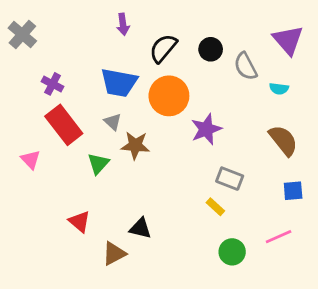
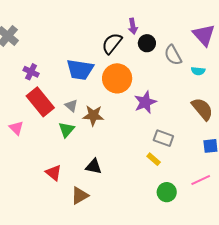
purple arrow: (123, 24) -> (133, 26), moved
gray triangle: (113, 122) -> (71, 106), moved
black triangle: (140, 228) -> (94, 167), moved

